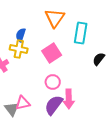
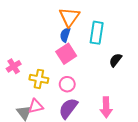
blue semicircle: (21, 35) -> (65, 35), moved
yellow cross: (19, 49) -> (39, 79), moved
pink arrow: (69, 99) -> (106, 107), moved

